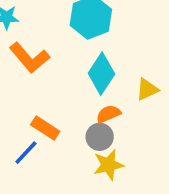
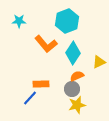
orange L-shape: (29, 58) -> (46, 44), moved
orange rectangle: (45, 128) -> (41, 84), turned -35

